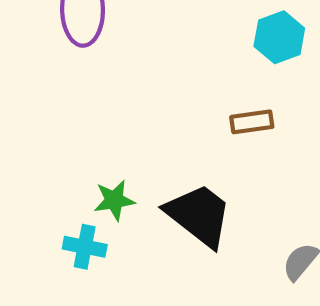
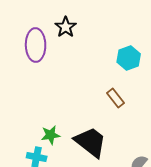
brown rectangle: (252, 122) -> (116, 98), turned 60

